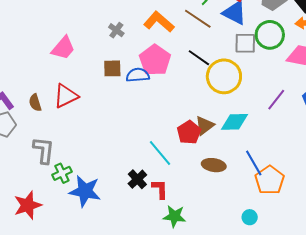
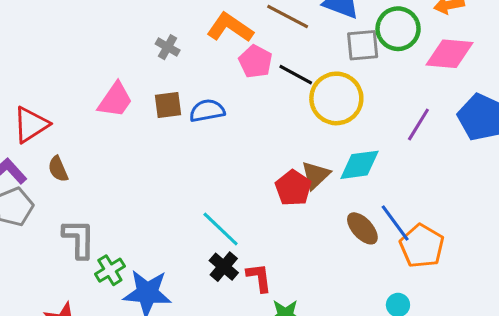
pink trapezoid: (63, 48) -> (115, 100), moved
pink pentagon: (155, 60) -> (255, 61), moved, size x0.7
red triangle: (66, 96) -> (31, 125), moved
cyan line: (160, 153) -> (221, 229), moved
brown ellipse: (214, 165) -> (362, 228), moved, turned 45

